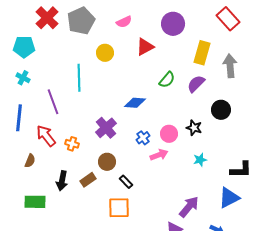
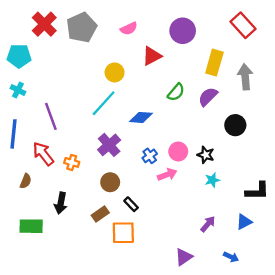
yellow circle: (105, 53) -> (115, 72), moved
cyan line: (79, 78) -> (104, 103), moved, turned 44
black star: (194, 128) -> (206, 155), moved
brown rectangle: (88, 180) -> (100, 214), moved
blue triangle: (229, 198) -> (244, 222), size x0.7
purple arrow: (189, 207) -> (208, 224), moved, size x0.7

